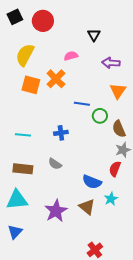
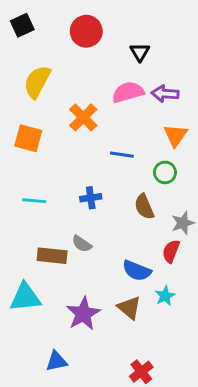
red circle: (43, 21) -> (86, 31), moved
pink semicircle: (71, 56) -> (128, 92), moved, size x1.5
orange square: (31, 85) -> (28, 138), moved
green circle: (100, 116) -> (165, 172), moved
brown semicircle: (119, 129) -> (144, 207), moved
brown rectangle: (23, 169) -> (52, 256), moved
blue triangle: (15, 232) -> (56, 361), moved, turned 35

